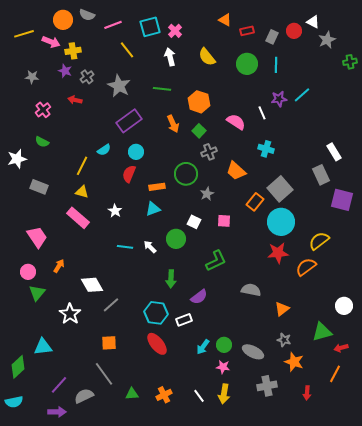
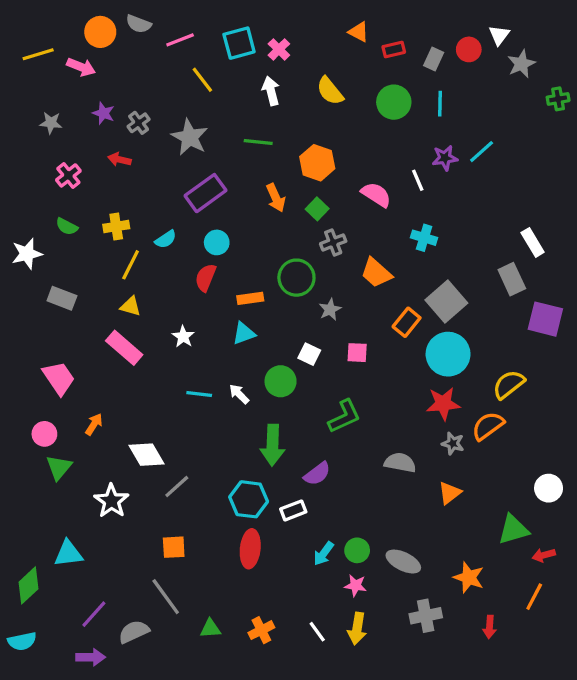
white triangle: (313, 22) -> (499, 35), turned 40
yellow cross: (73, 51) -> (116, 227), moved
green arrow: (171, 279) -> (273, 445), size x1.4
gray star: (284, 340) -> (453, 443), moved
red ellipse: (157, 344) -> (250, 549), turned 45

